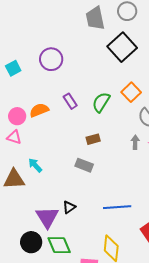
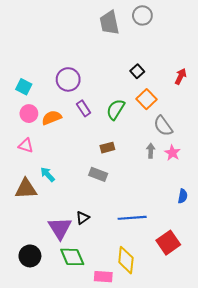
black square: (122, 47) -> (137, 71), moved, size x0.5
purple circle: (51, 59) -> (68, 79), moved
cyan square: (13, 68) -> (24, 87), moved, turned -35
pink circle: (17, 116) -> (29, 114), moved
black circle: (31, 242) -> (30, 256), moved

